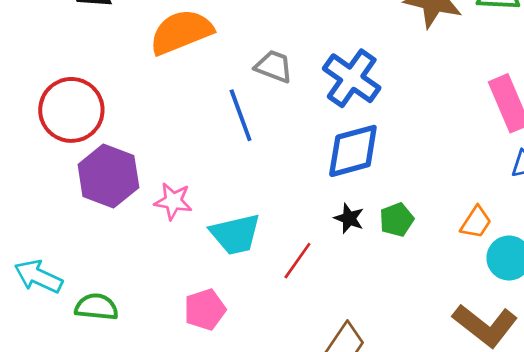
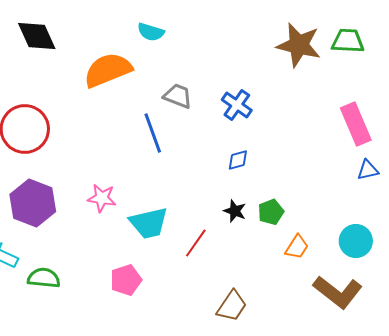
blue cross: (352, 78) -> (237, 105), size x0.7
blue diamond: (353, 151) -> (238, 160), size x0.5
purple hexagon: (108, 176) -> (33, 203), moved
orange trapezoid: (476, 222) -> (297, 247), moved

